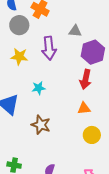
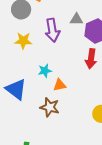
gray triangle: (75, 31) -> (76, 19), moved
orange triangle: (84, 108) -> (60, 85), moved

